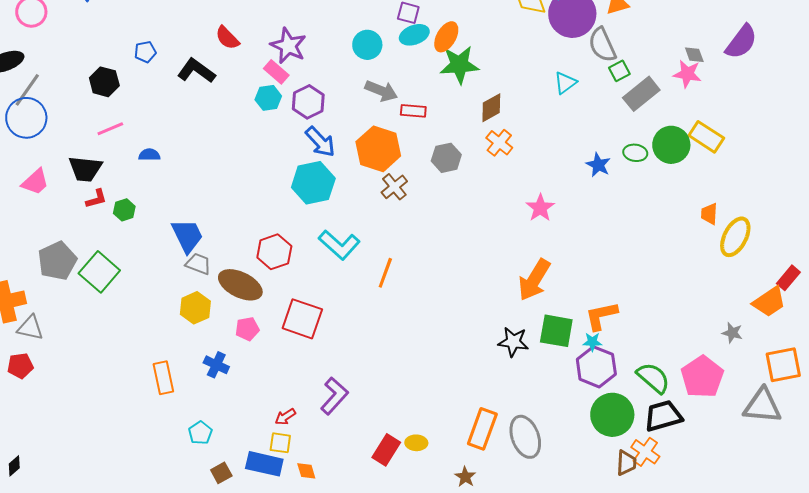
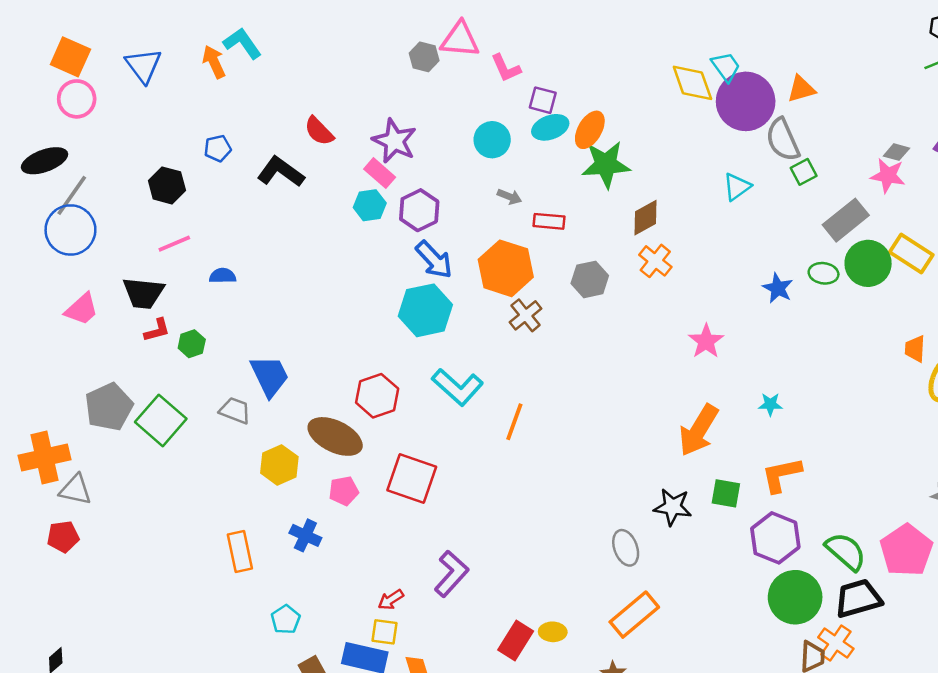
gray diamond: (694, 55) -> (896, 152), turned -55
gray arrow: (381, 91) -> (509, 197), size x0.6
gray rectangle: (641, 94) -> (846, 220), moved
gray trapezoid: (198, 264) -> (235, 411), moved
green square: (556, 331) -> (726, 493), size x0.7
cyan star: (592, 342) -> (770, 404), moved
orange rectangle: (482, 429) -> (634, 615), turned 30
gray ellipse: (525, 437) -> (626, 548), moved, size x0.7

